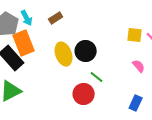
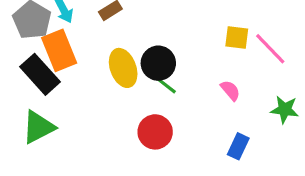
pink semicircle: (139, 66) -> (230, 90), moved
green line: (97, 77) -> (166, 86), moved

